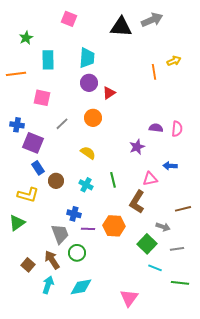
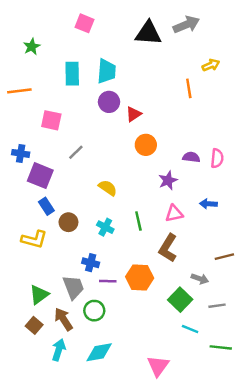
cyan rectangle: (48, 60) -> (72, 74), moved
yellow arrow: (174, 61) -> (211, 65), moved
orange circle: (93, 118) -> (146, 145), moved
pink triangle: (150, 179) -> (174, 214), moved
green triangle: (17, 223) -> (39, 295), moved

